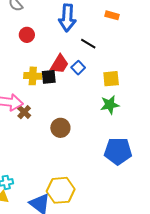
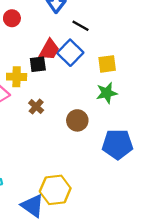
blue square: (78, 68) -> (70, 53), size x1.6
yellow cross: (33, 76) -> (17, 77), moved
brown cross: (24, 112) -> (36, 107), moved
brown circle: (60, 128) -> (77, 120), moved

